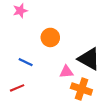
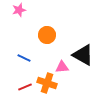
red line: (17, 88) -> (25, 87), moved
orange cross: (81, 89) -> (47, 83), moved

